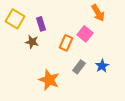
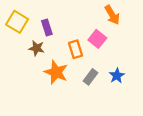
orange rectangle: (66, 43) -> (76, 49), turned -42
orange star: (49, 80) -> (56, 72), moved

